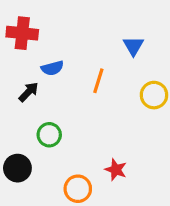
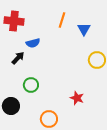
orange line: (98, 81) -> (62, 20), moved
red star: (116, 170) -> (77, 98), moved

